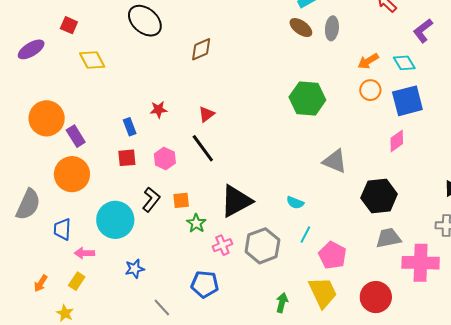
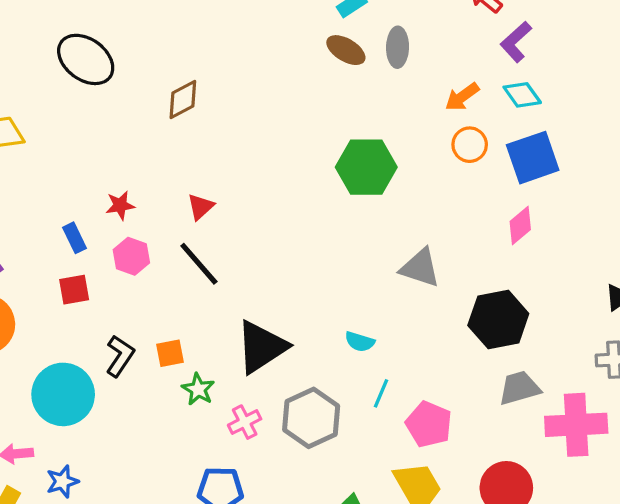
purple L-shape: (423, 31) -> (516, 42), moved
pink hexagon: (165, 159) -> (131, 256), moved
blue star: (135, 269) -> (62, 481), moved

